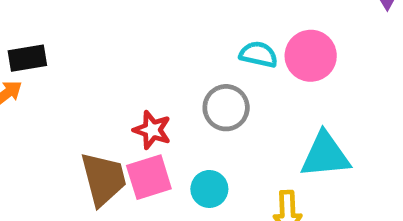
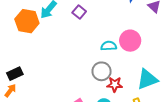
red star: (152, 130) -> (115, 84), moved

